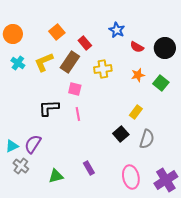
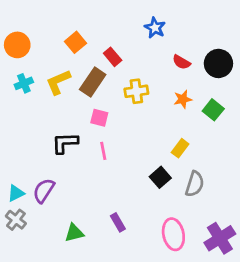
blue star: (117, 30) -> (155, 28), moved
cyan cross: (18, 63) -> (24, 83), turned 32
gray cross: (21, 166) -> (16, 220), moved

